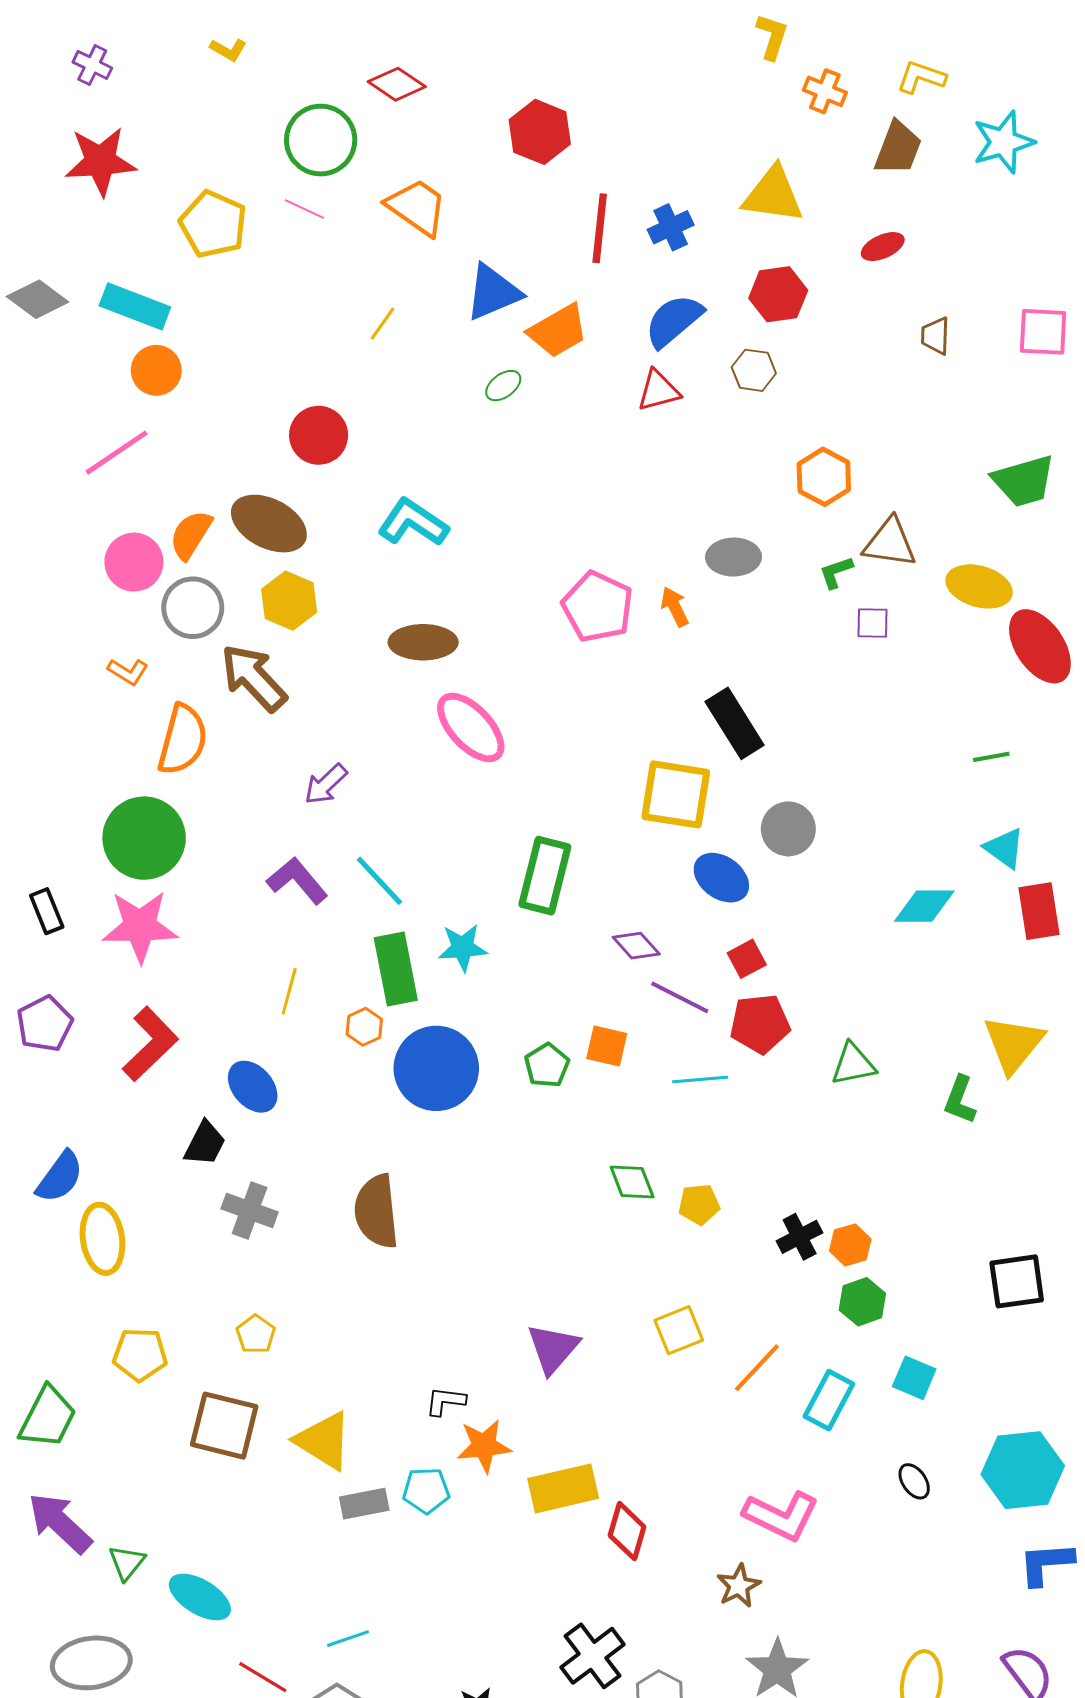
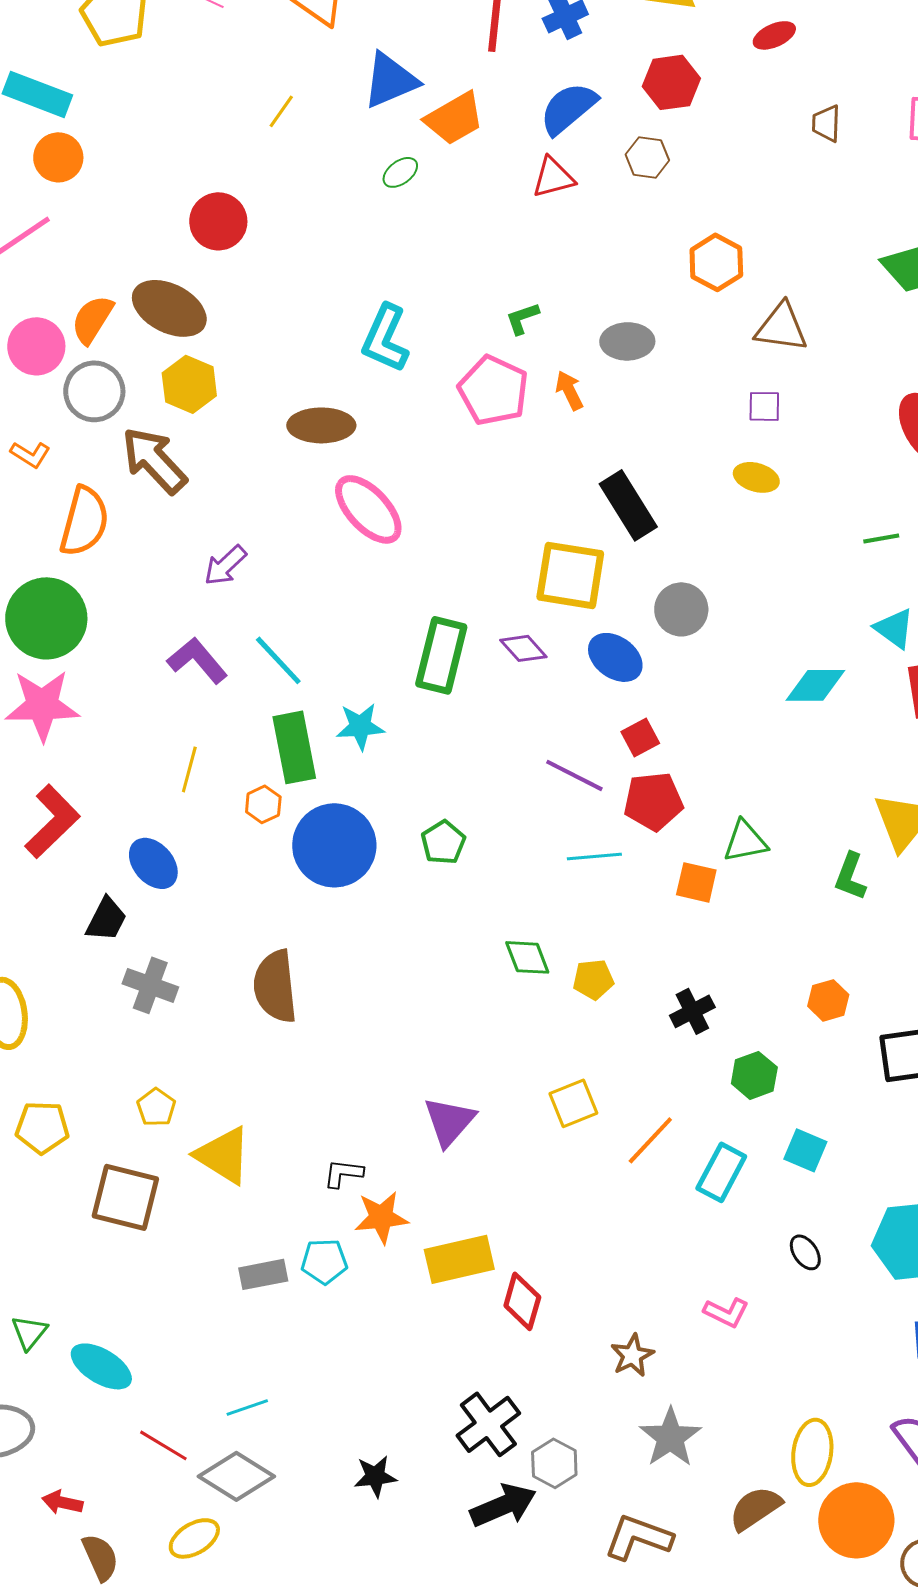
cyan L-shape: (413, 523) -> (385, 338), moved, turned -100
green L-shape: (836, 572) -> (522, 318), moved
yellow ellipse: (979, 586) -> (756, 477), moved, size x0.7
purple diamond: (636, 946) -> (523, 648), moved
orange square: (607, 1046) -> (696, 882), moved
orange hexagon: (850, 1245) -> (828, 1000), moved
yellow triangle: (324, 1441) -> (223, 1155), moved
pink L-shape: (781, 1516) -> (726, 1312), moved, size x0.6

